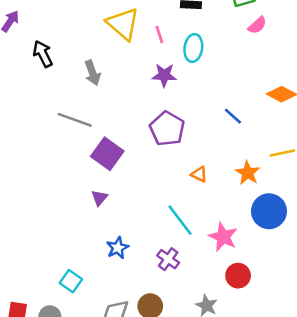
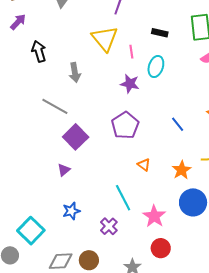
cyan square: (71, 281) -> (31, 231), size x1.5

